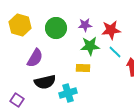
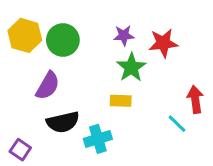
green circle: (56, 28) -> (63, 40), moved
green star: (90, 46) -> (131, 67), turned -30
cyan line: (115, 52) -> (177, 124), moved

